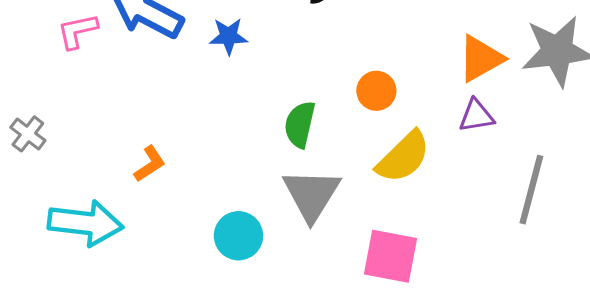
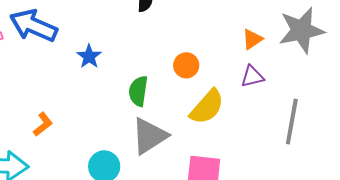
blue star: (229, 36) -> (89, 56), moved, turned -30
orange triangle: (481, 59) -> (252, 39), size x0.7
gray triangle: (312, 195) -> (149, 136), turned 30

